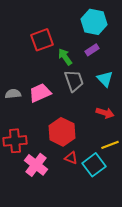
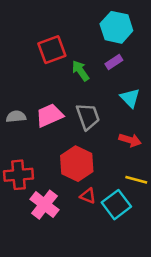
gray trapezoid: (74, 81) -> (88, 117), moved
yellow line: (110, 145) -> (136, 180), turned 36

